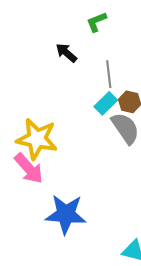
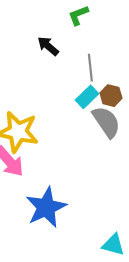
blue star: (66, 214) -> (46, 207), turned -30

